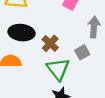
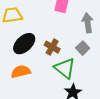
black ellipse: (21, 33) -> (24, 44), turned -35

